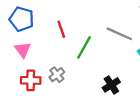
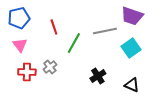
blue pentagon: (22, 19) -> (19, 18), turned -30
gray line: (119, 34) -> (105, 31), turned -35

